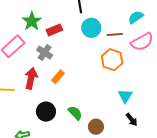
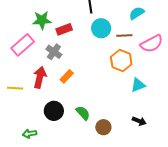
cyan semicircle: (136, 17) -> (137, 13), moved
green star: (32, 21) -> (42, 20), turned 30
cyan triangle: (125, 96) -> (138, 85), moved, turned 35
black arrow: (132, 120) -> (139, 121), turned -32

